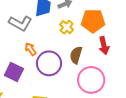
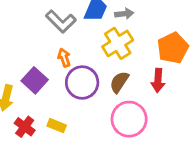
orange pentagon: (93, 21) -> (173, 48), moved, turned 30
yellow cross: (67, 27) -> (118, 43), size x1.6

